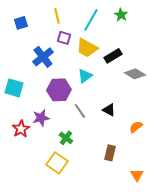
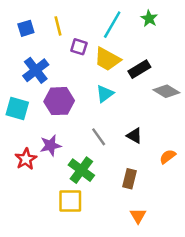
yellow line: (57, 16) -> (58, 26), moved
blue cross: (43, 57) -> (36, 70), moved
purple hexagon: (59, 90) -> (59, 101), moved
green cross: (66, 138) -> (81, 170), size x1.5
brown rectangle: (110, 153) -> (129, 179), moved
yellow square: (57, 163) -> (70, 201), turned -35
orange triangle: (137, 175) -> (138, 216), moved

